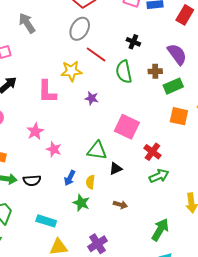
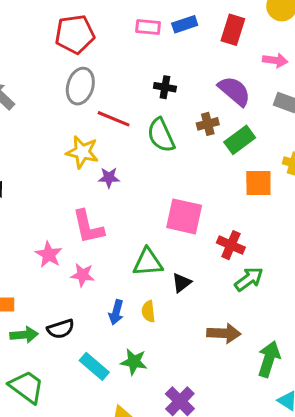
yellow star: (71, 71) -> (82, 152), turned 30
pink L-shape: (47, 92) -> (88, 227), moved
purple star: (92, 98) -> (109, 178), moved
green star: (81, 203) -> (134, 362), moved
brown arrow: (120, 205) -> (224, 333), moved, size x1.5
cyan rectangle: (46, 221) -> (94, 366), moved, turned 36

